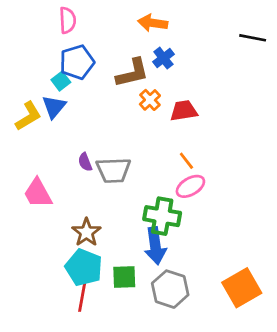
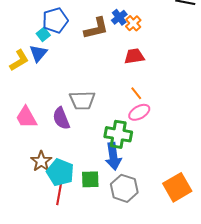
orange cross: (150, 100) -> (133, 23), moved
purple semicircle: (85, 162) -> (61, 118), moved, size x1.6
brown star: (86, 232) -> (41, 161), moved

